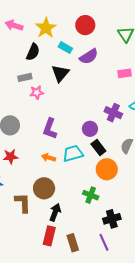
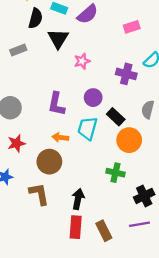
black semicircle: (33, 52) -> (36, 18), moved
pink star: (37, 92) -> (82, 61), moved
purple circle: (90, 129) -> (93, 98), moved
cyan trapezoid: (73, 154) -> (87, 128), turned -50
brown circle: (44, 188) -> (49, 162), moved
purple line: (104, 242) -> (139, 224), turned -66

